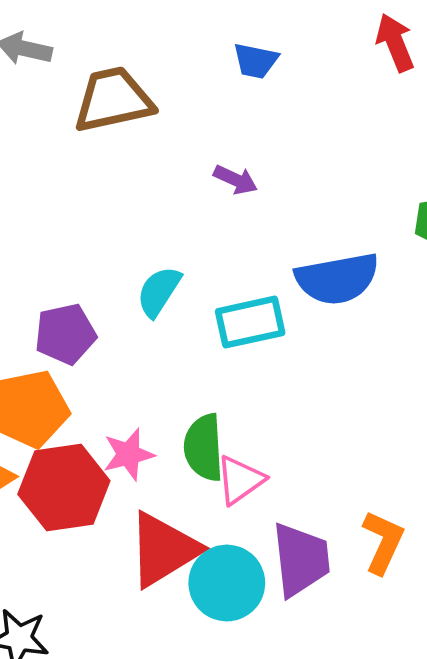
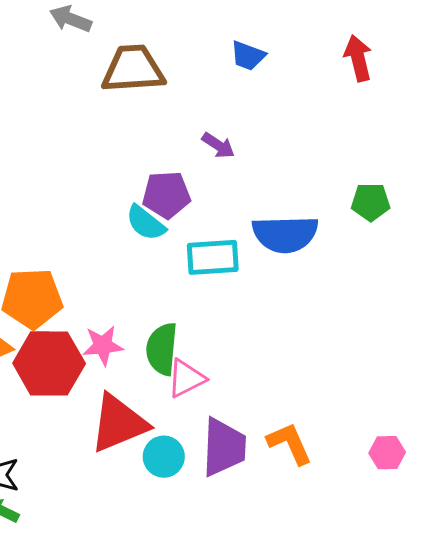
cyan semicircle: (159, 291) -> (146, 223), turned -93
purple pentagon: (65, 334) -> (166, 195), moved
orange L-shape: (383, 542) -> (290, 443), turned -57
cyan circle: (227, 583) -> (164, 457), size x0.7

